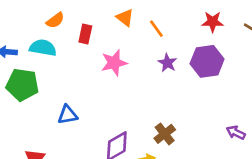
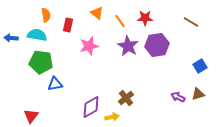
orange semicircle: (55, 20) -> (46, 15), turned -64
red star: (213, 22) -> (145, 18), moved
purple star: (167, 63) -> (128, 46), size x1.5
green pentagon: (22, 85) -> (41, 62), moved

